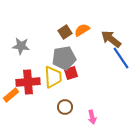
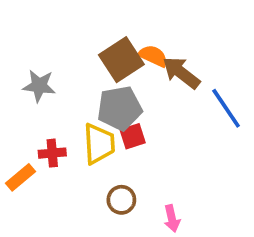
orange semicircle: (82, 30) -> (153, 56), turned 56
brown square: (65, 32) -> (121, 60), size x1.6
brown arrow: (111, 39) -> (181, 73), moved
red cross: (28, 82) -> (52, 153), size x0.6

